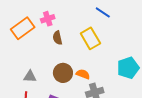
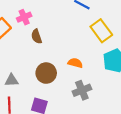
yellow rectangle: (90, 38) -> (101, 31), moved
orange semicircle: (83, 74) -> (75, 63), moved

